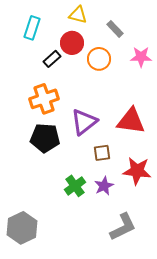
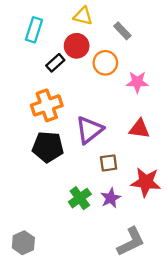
pink star: (141, 57) -> (137, 82), moved
red triangle: (131, 121) -> (139, 129), size x0.7
gray hexagon: (22, 228) -> (23, 243), size x0.7

